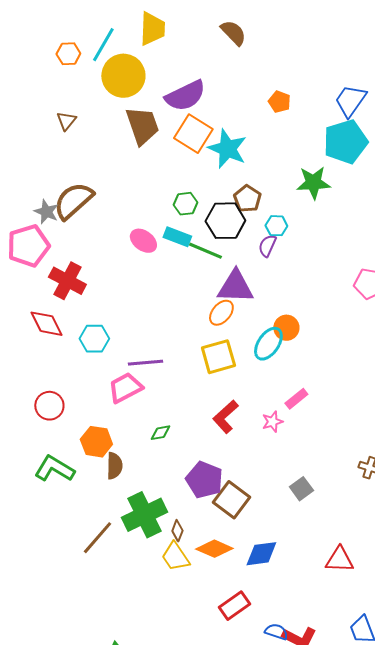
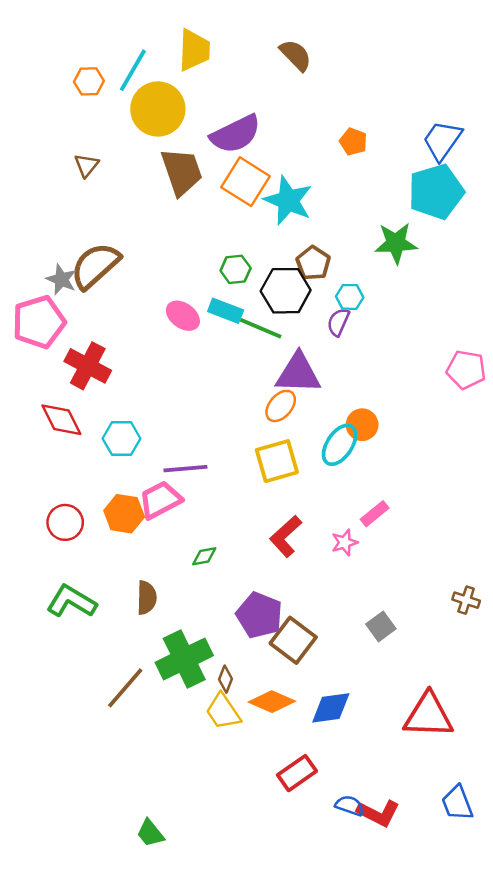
orange hexagon: (96, 442) -> (124, 514), moved
red triangle: (339, 560) -> (428, 715), size x1.4

